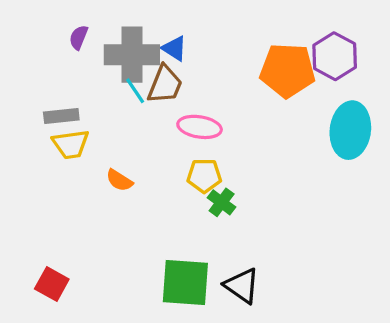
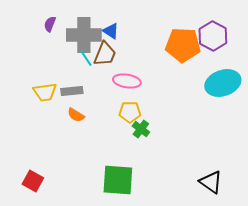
gray rectangle: (61, 116) -> (72, 91), moved
cyan ellipse: (350, 130) -> (223, 83), turned 64
black triangle: (242, 286) -> (211, 182), moved

